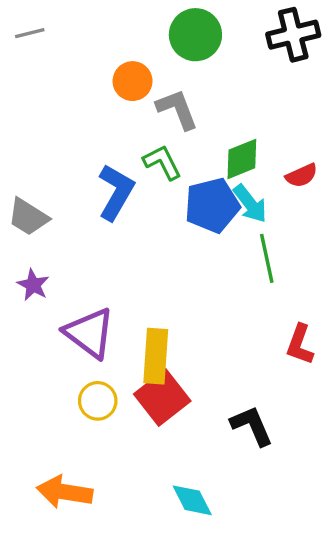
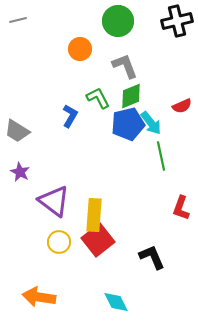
gray L-shape: (177, 109) -> (125, 66), moved
green diamond: (242, 159) -> (131, 96), moved
blue L-shape: (116, 192) -> (70, 116), size x0.7

